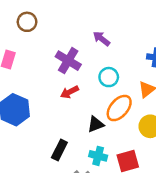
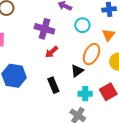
cyan circle: (109, 77) -> (82, 25), moved
black rectangle: (59, 150) -> (53, 85), moved, turned -35

